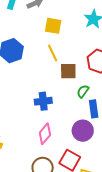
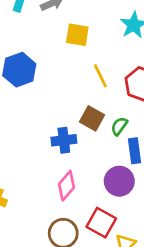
yellow line: (53, 53) -> (100, 76), moved
brown square: (68, 71) -> (92, 118), moved, turned 30

